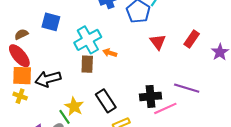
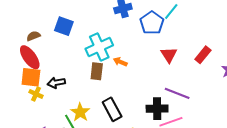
black arrow: (48, 79) -> (56, 83), size x0.7
purple line: (187, 88) -> (177, 93), moved
yellow cross: (20, 96) -> (36, 94), moved

